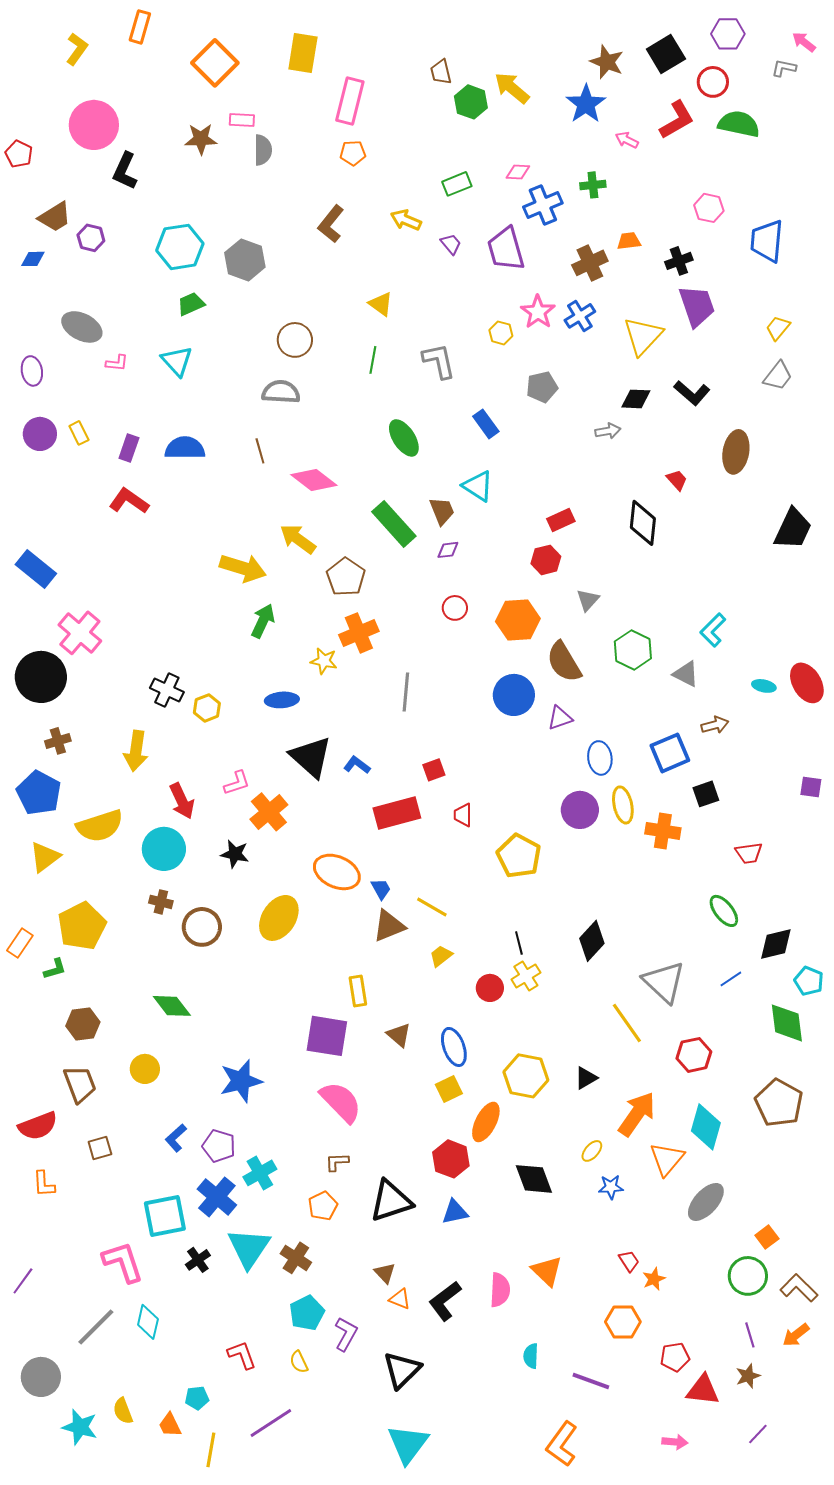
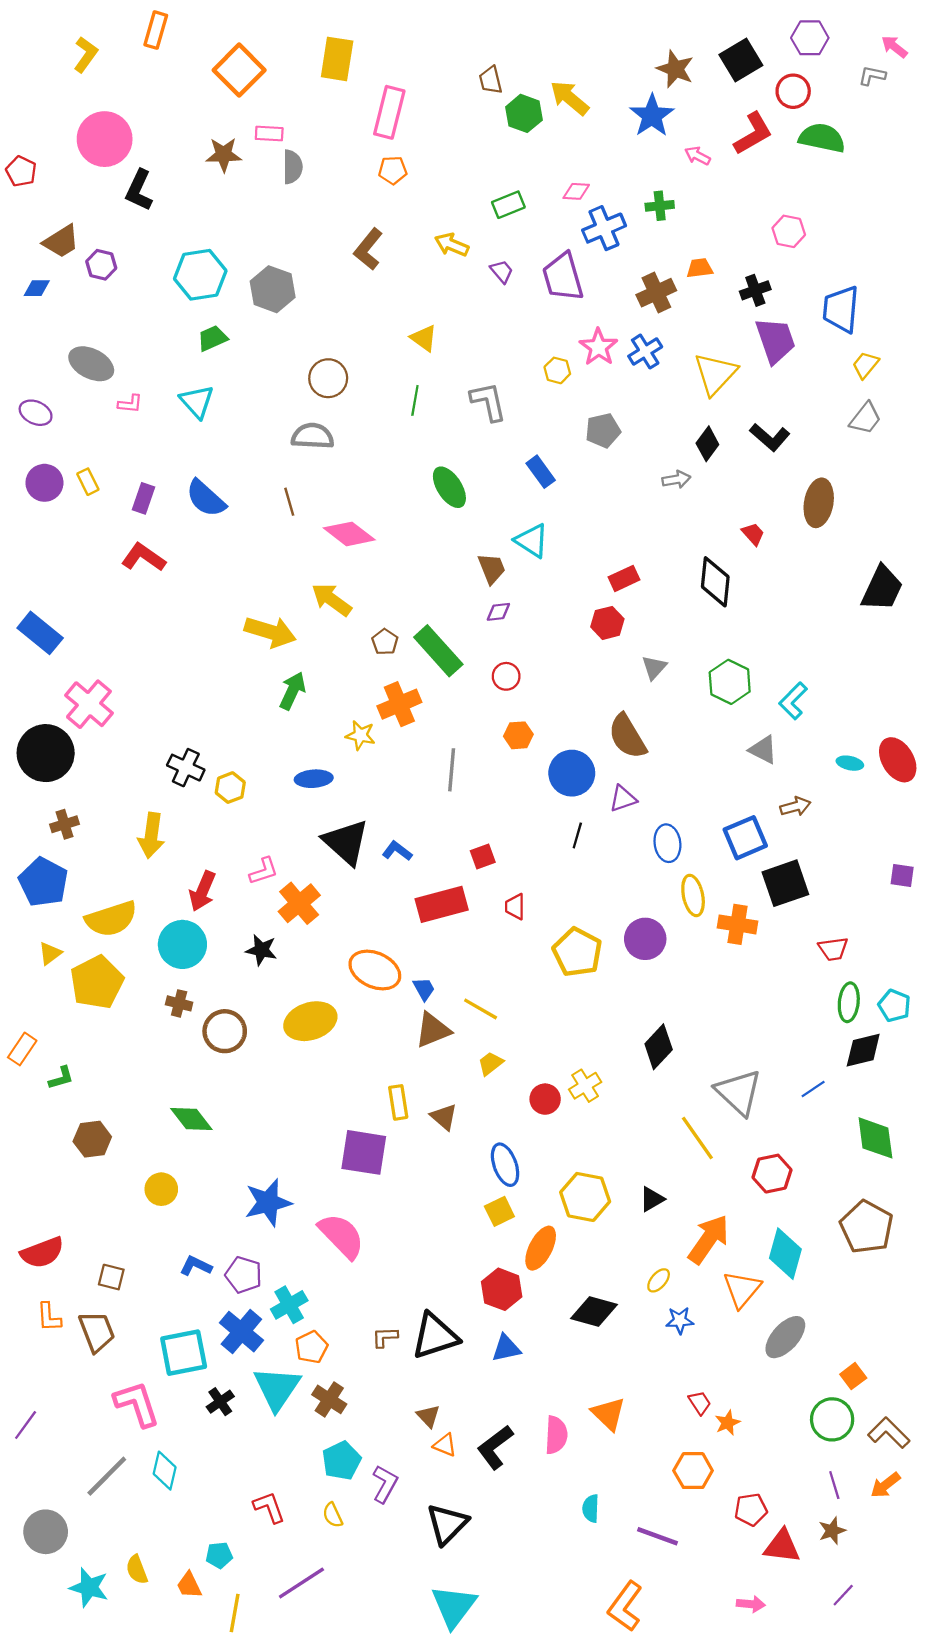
blue trapezoid: (767, 241) -> (841, 309), moved
purple ellipse: (32, 371) -> (36, 413), turned -56
black diamond: (636, 399) -> (707, 444), turned -56
blue semicircle: (185, 448) -> (206, 498), turned -138
green rectangle: (394, 524) -> (438, 651), moved
brown pentagon: (346, 577) -> (385, 642), size x0.6
orange hexagon: (518, 620) -> (518, 735), moved, size x0.6
green hexagon: (633, 650) -> (730, 682), moved
black square: (706, 794) -> (785, 883), size x1.6
red arrow: (182, 801) -> (202, 891), turned 48
purple circle: (580, 810) -> (645, 939), moved
yellow triangle: (45, 857) -> (50, 953), size x0.7
green ellipse: (724, 911) -> (849, 1002), moved, turned 44
yellow ellipse: (279, 918) -> (310, 1021), turned 39
yellow pentagon: (82, 926) -> (97, 982), moved
black line: (519, 943) -> (577, 835), moved, turned 30
cyan pentagon: (809, 981) -> (894, 1006), moved
brown triangle: (399, 1035) -> (444, 1117), moved
brown trapezoid: (80, 1084) -> (97, 1332), moved
pink semicircle: (341, 1102) -> (342, 1236), moved
blue L-shape: (176, 1138) -> (196, 1266), turned 68
brown square: (100, 1148) -> (111, 1277), turned 30
brown L-shape: (337, 1162) -> (385, 1337), moved
black diamond: (534, 1179) -> (594, 1312), turned -54
orange pentagon: (323, 1206) -> (311, 1347), moved

